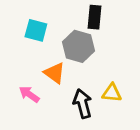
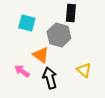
yellow triangle: (112, 93) -> (84, 70), turned 35
black arrow: (83, 104) -> (50, 78), moved

